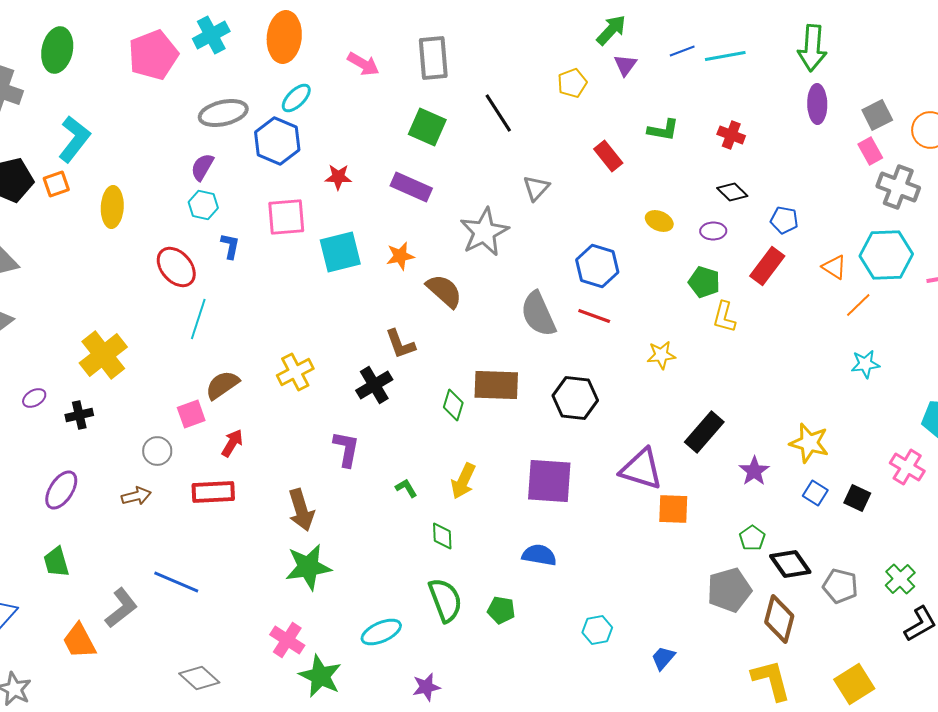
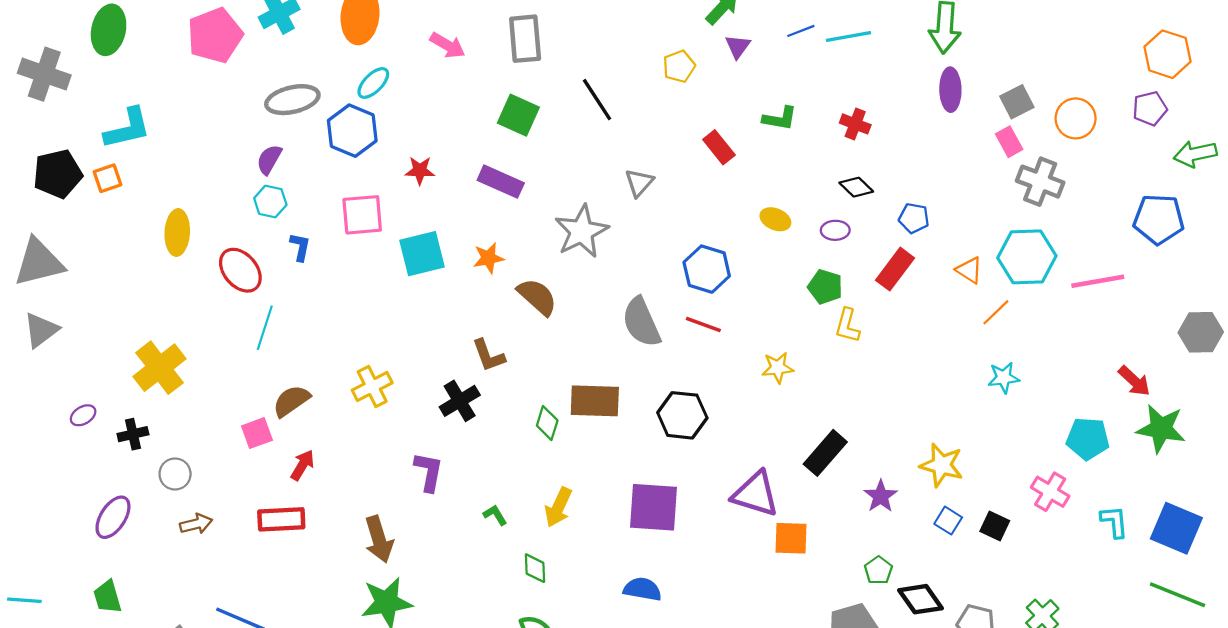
cyan L-shape: (74, 139) -> (127, 128), turned 39
yellow ellipse: (112, 207) -> (177, 233), moved
gray circle: (157, 451) -> (175, 474), moved

